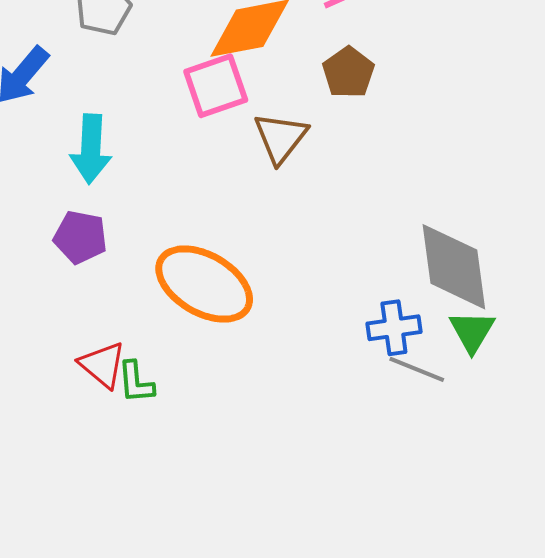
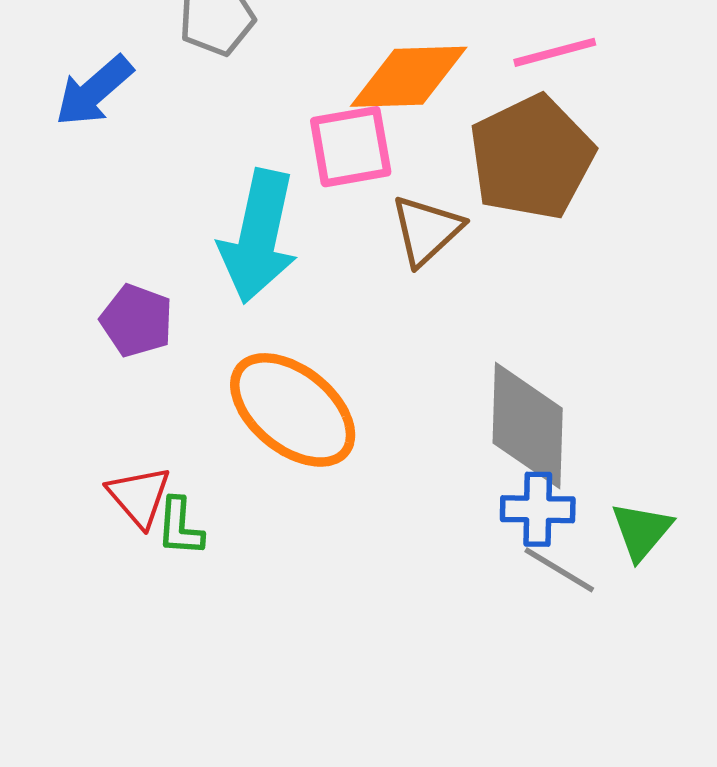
brown pentagon: (348, 72) -> (532, 157), size x1.8
cyan arrow: (91, 149) -> (258, 236), moved, size x1.4
gray diamond: (454, 267) -> (528, 426), moved

